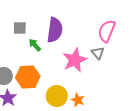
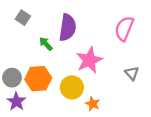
gray square: (20, 28) -> (23, 18), moved, turned 32
gray triangle: (98, 53) -> (132, 73), moved
yellow circle: (57, 96) -> (72, 87), moved

